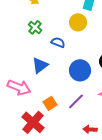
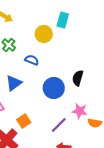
yellow circle: (78, 22) -> (44, 34), moved
purple line: (76, 101) -> (59, 125), moved

